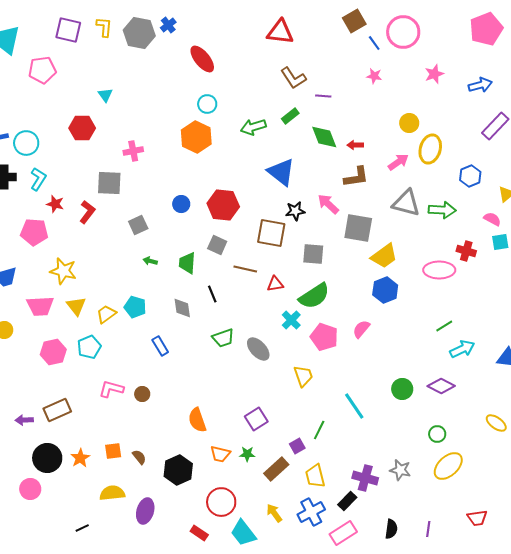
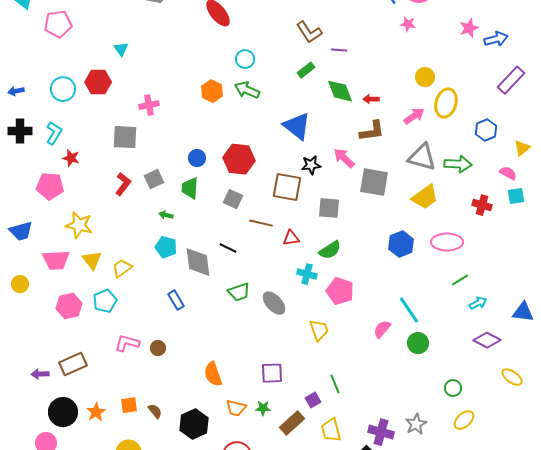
pink star: (434, 74) -> (469, 28), moved
pink star: (374, 76) -> (408, 24), moved
cyan circle: (207, 104) -> (245, 59), moved
green arrow: (253, 127) -> (247, 90), moved, turned 40
orange hexagon: (196, 137) -> (212, 91), size x0.7
cyan circle: (26, 143) -> (63, 89), moved
red L-shape: (87, 212) -> (123, 184), moved
yellow trapezoid: (384, 256) -> (425, 197), moved
green trapezoid: (187, 263) -> (190, 188), moved
pink ellipse: (439, 270) -> (447, 242), moved
black line: (212, 294) -> (228, 248), turned -42
green semicircle: (314, 296) -> (330, 250), size x0.7
cyan pentagon: (135, 307) -> (166, 247), moved
gray diamond: (182, 308) -> (198, 262), size x1.5
cyan cross: (291, 320) -> (307, 274), turned -30
pink semicircle: (361, 329) -> (382, 329), moved
cyan arrow: (462, 349) -> (478, 303), size x0.7
purple diamond: (441, 386) -> (487, 340), moved
cyan line: (354, 406) -> (409, 310), moved
purple square: (256, 419) -> (272, 373), turned 30
green line: (319, 430) -> (335, 384), turned -48
yellow ellipse: (448, 466) -> (464, 420), size x0.7
gray star: (400, 470) -> (416, 424), turned 30

